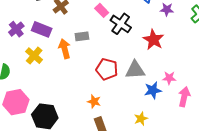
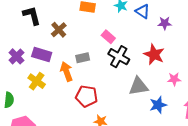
pink rectangle: (102, 10) -> (108, 37), moved
black cross: (121, 24) -> (119, 57), moved
red pentagon: (107, 69) -> (87, 96), moved
pink star: (169, 78) -> (174, 79), moved

